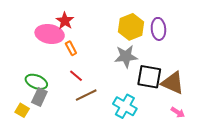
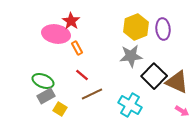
black square: (149, 77) -> (154, 76), turned 35
gray rectangle: (39, 97) -> (46, 96), turned 36
yellow square: (22, 110) -> (60, 109), moved

